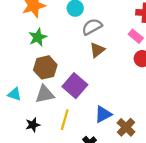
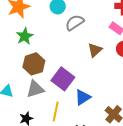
brown triangle: (97, 50) -> (95, 50), moved
blue triangle: (103, 114) -> (83, 97), moved

